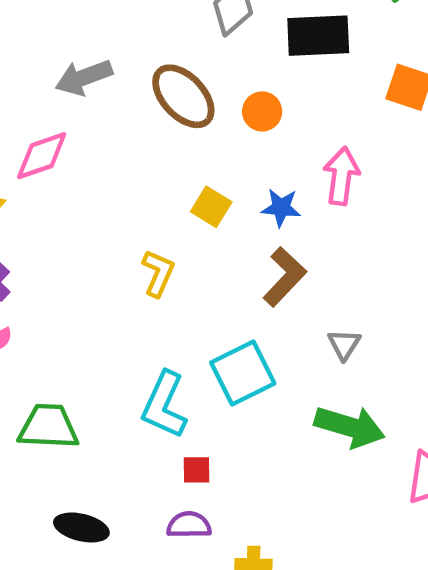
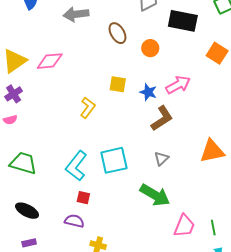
brown ellipse: (183, 96) -> (117, 33), size x0.7
pink diamond: (42, 156) -> (50, 61), moved
pink arrow: (341, 176) -> (178, 85), turned 40
yellow square: (211, 207) -> (118, 84), turned -36
brown L-shape: (285, 277) -> (162, 118), moved

